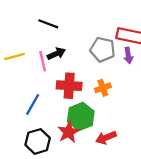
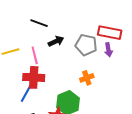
black arrow: (56, 54) -> (56, 41), moved
red cross: (69, 86) -> (34, 77), moved

